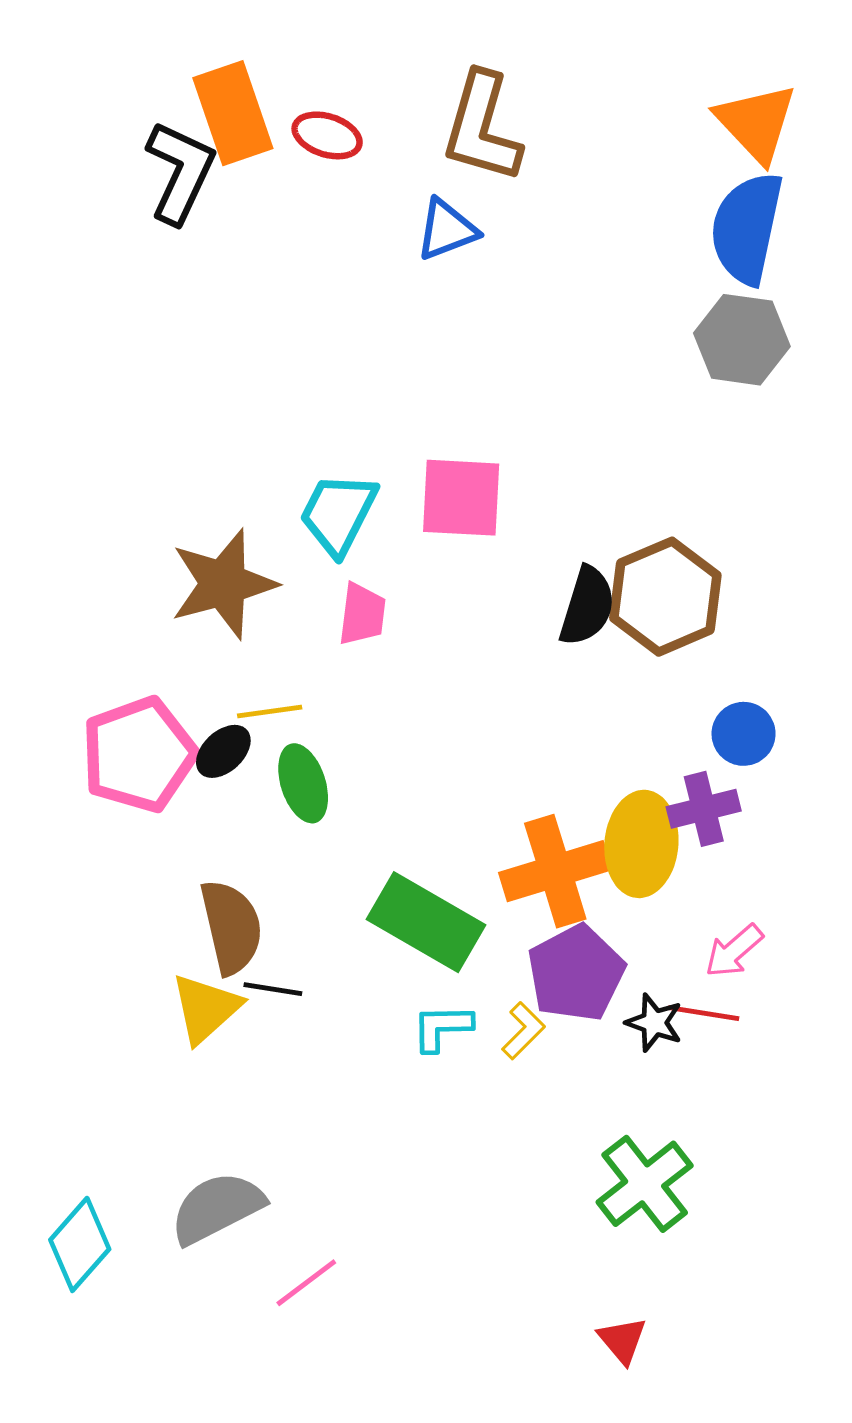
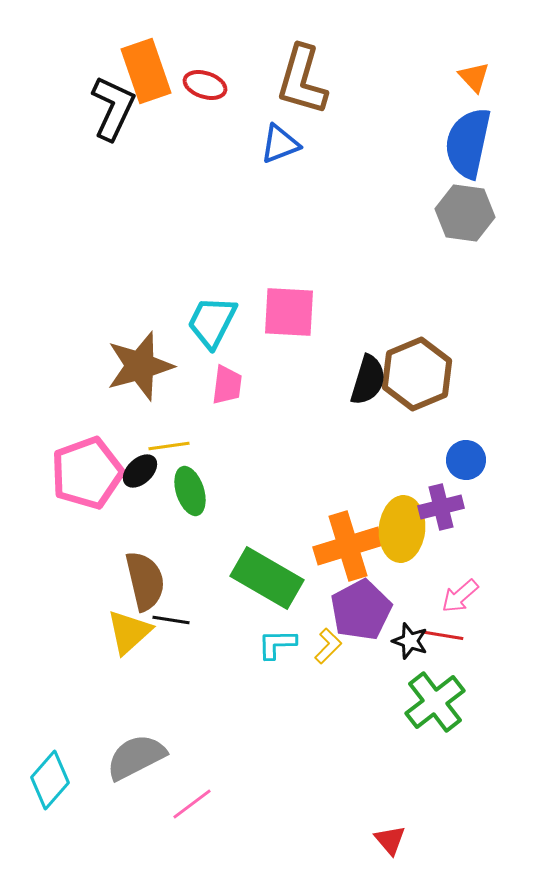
orange triangle: (756, 123) -> (474, 77), size x0.6
green cross: (645, 1184) -> (435, 702), moved

